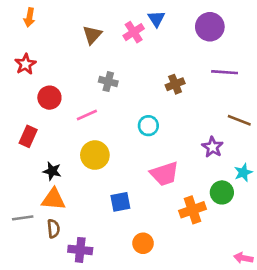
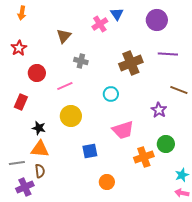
brown triangle: (92, 35) -> (64, 36), moved
brown cross: (175, 84) -> (131, 63), size x1.6
cyan star: (243, 172) -> (182, 175), moved
purple cross: (80, 250) -> (25, 187), moved, turned -30

